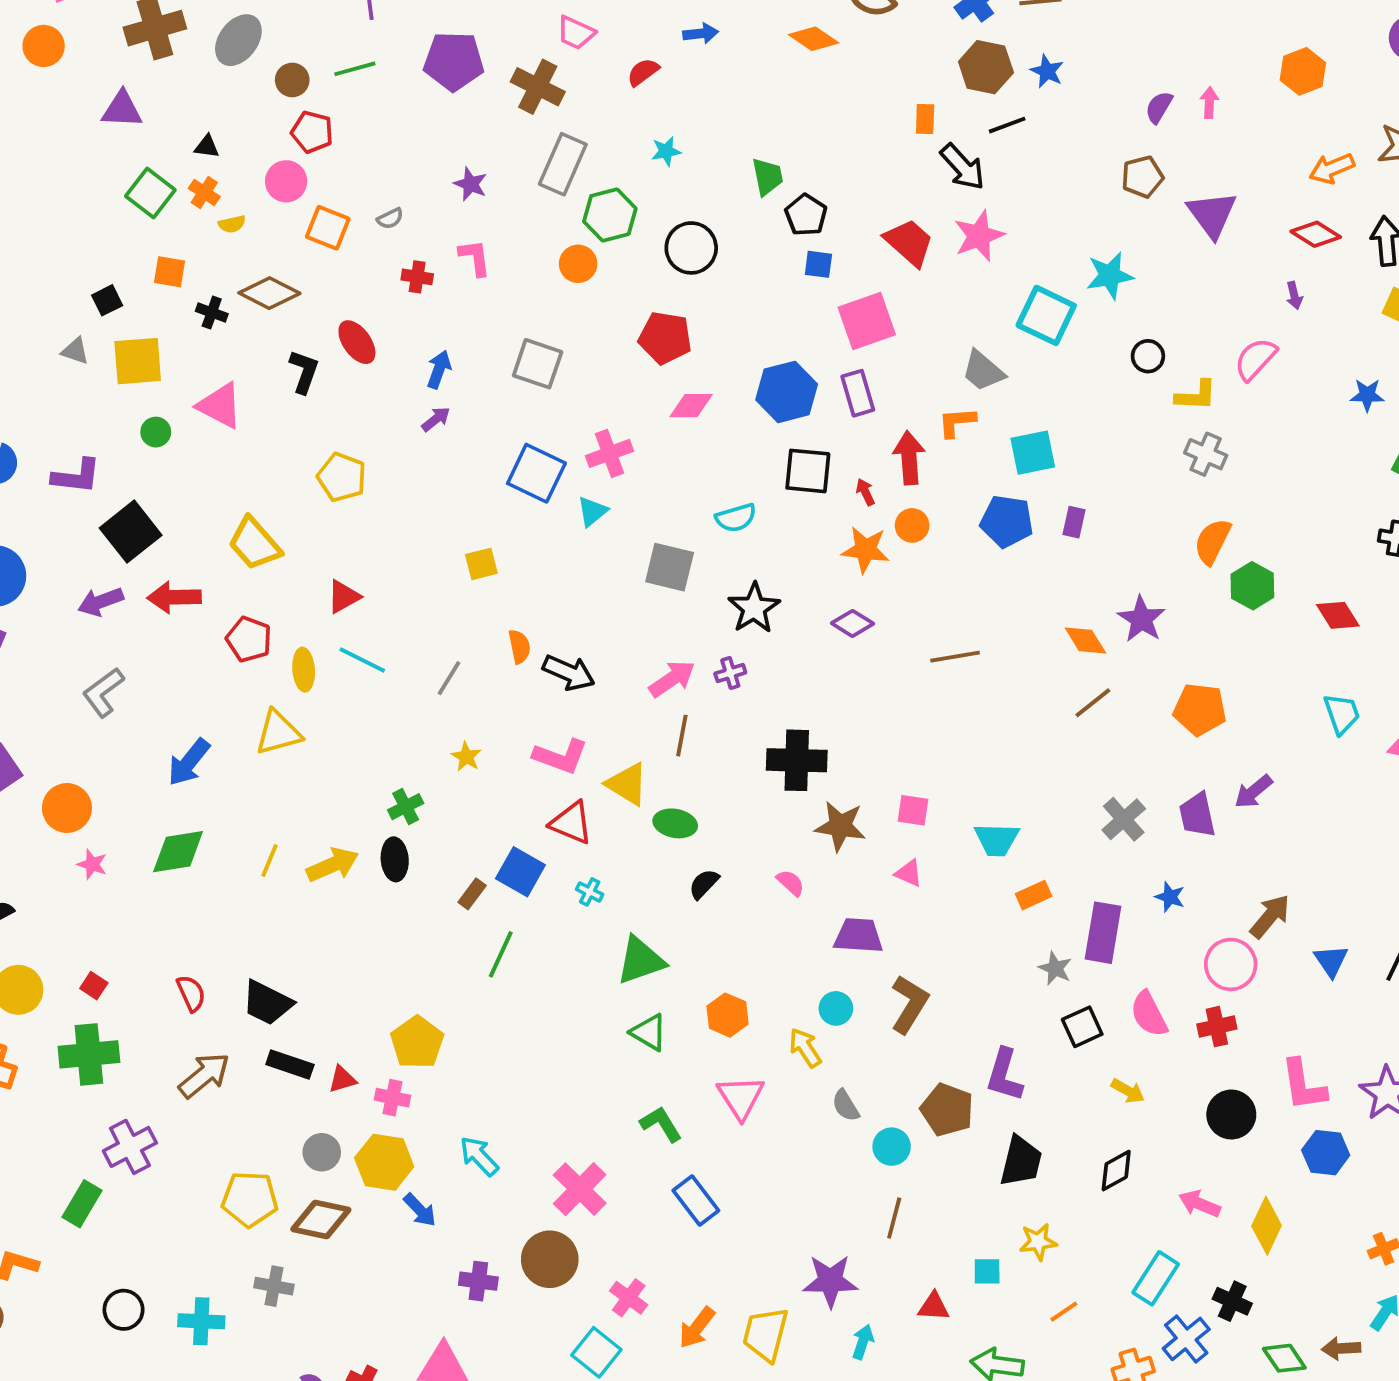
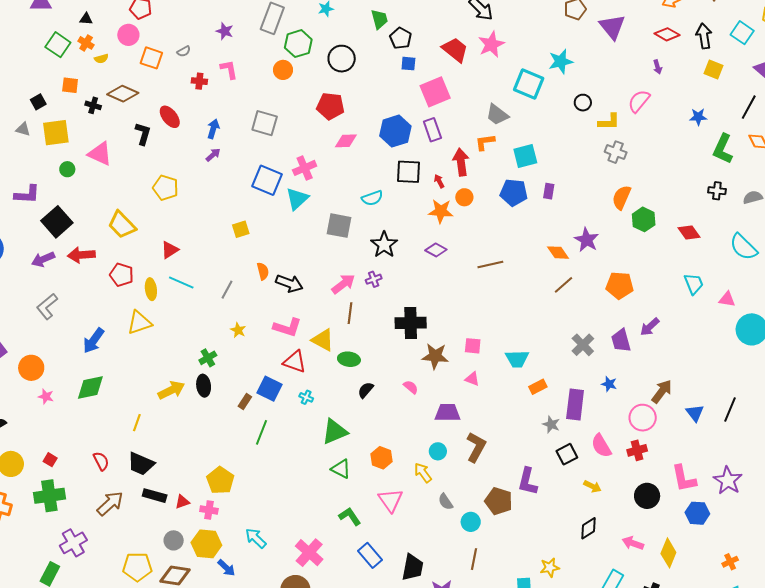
cyan triangle: (592, 511) -> (297, 199), size x1.4
yellow line: (270, 861) -> (137, 423), moved
black trapezoid: (1021, 1161) -> (413, 567), moved

